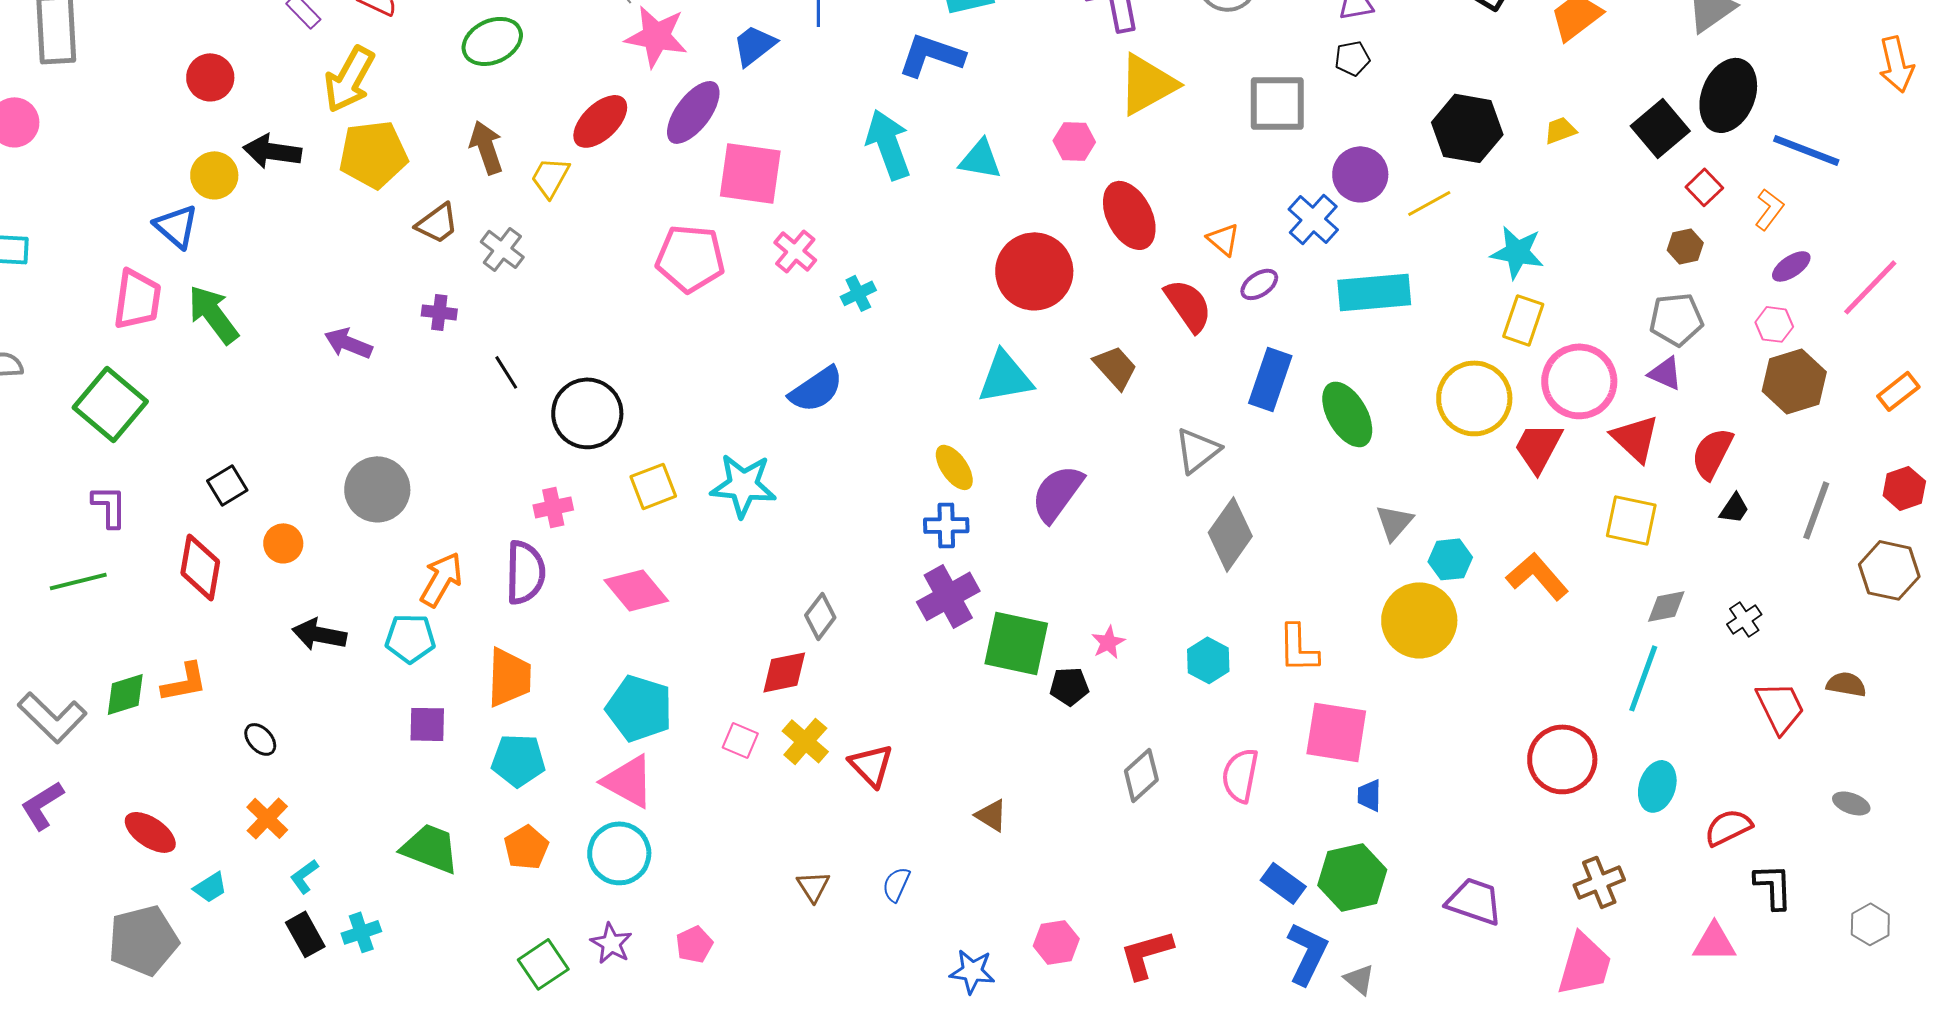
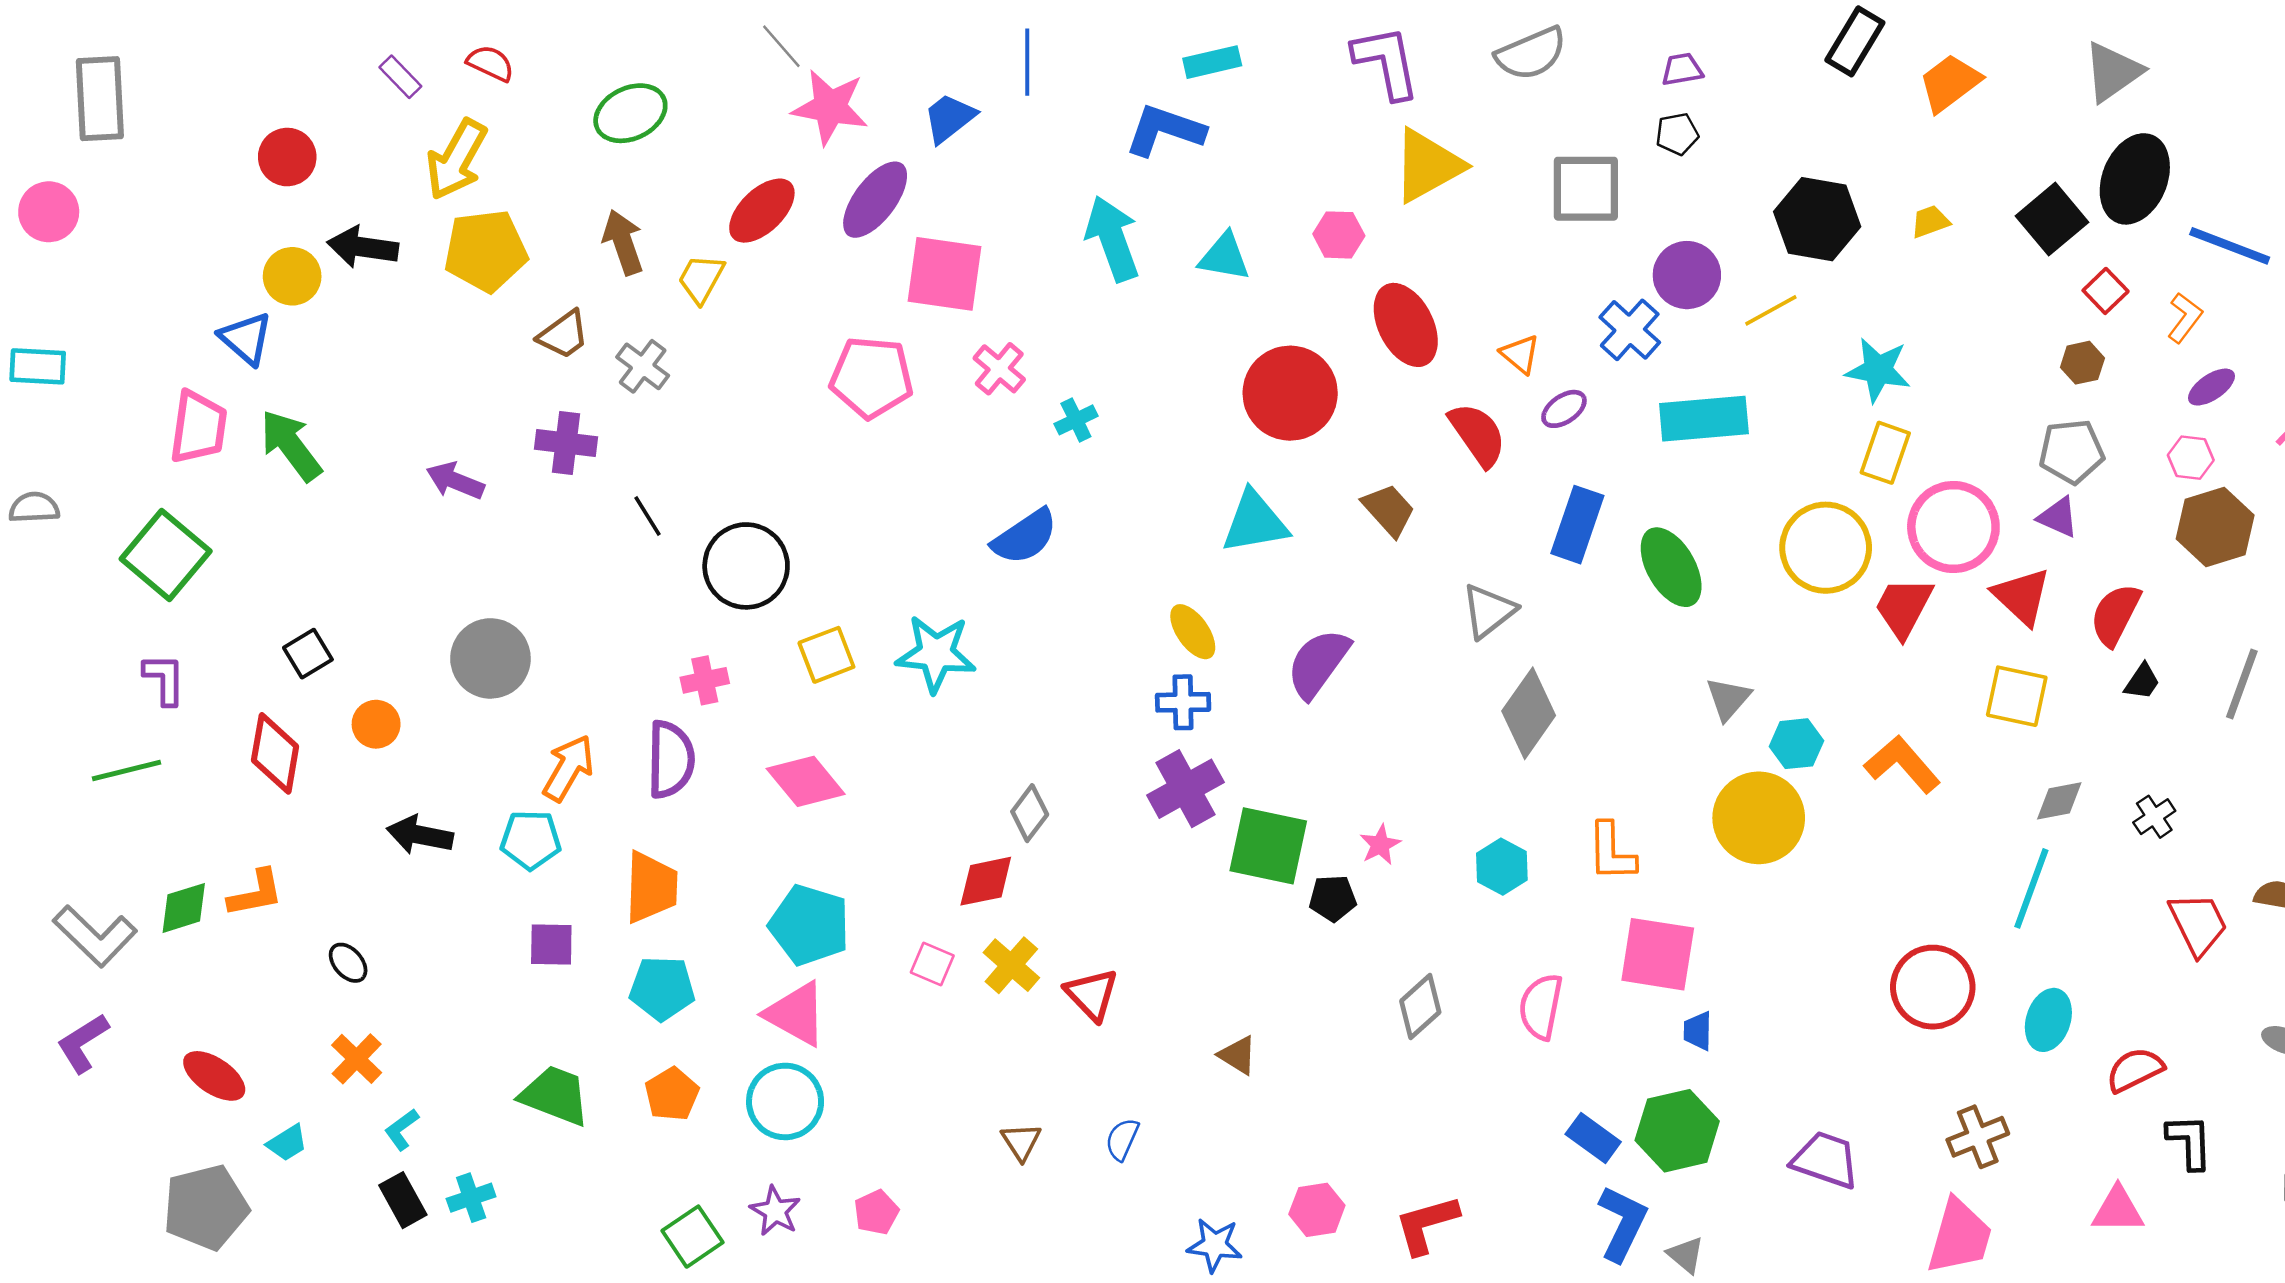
purple cross: (439, 312) -> (566, 443), size x1.4

